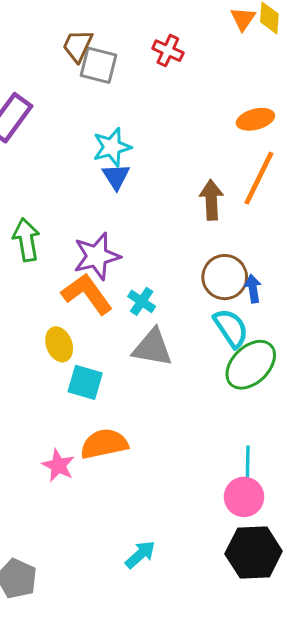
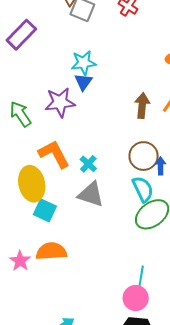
green arrow: (26, 240) -> (20, 114), turned -32
purple star: (97, 256) -> (60, 102), moved
yellow ellipse: (59, 344) -> (32, 184), size x1.6

